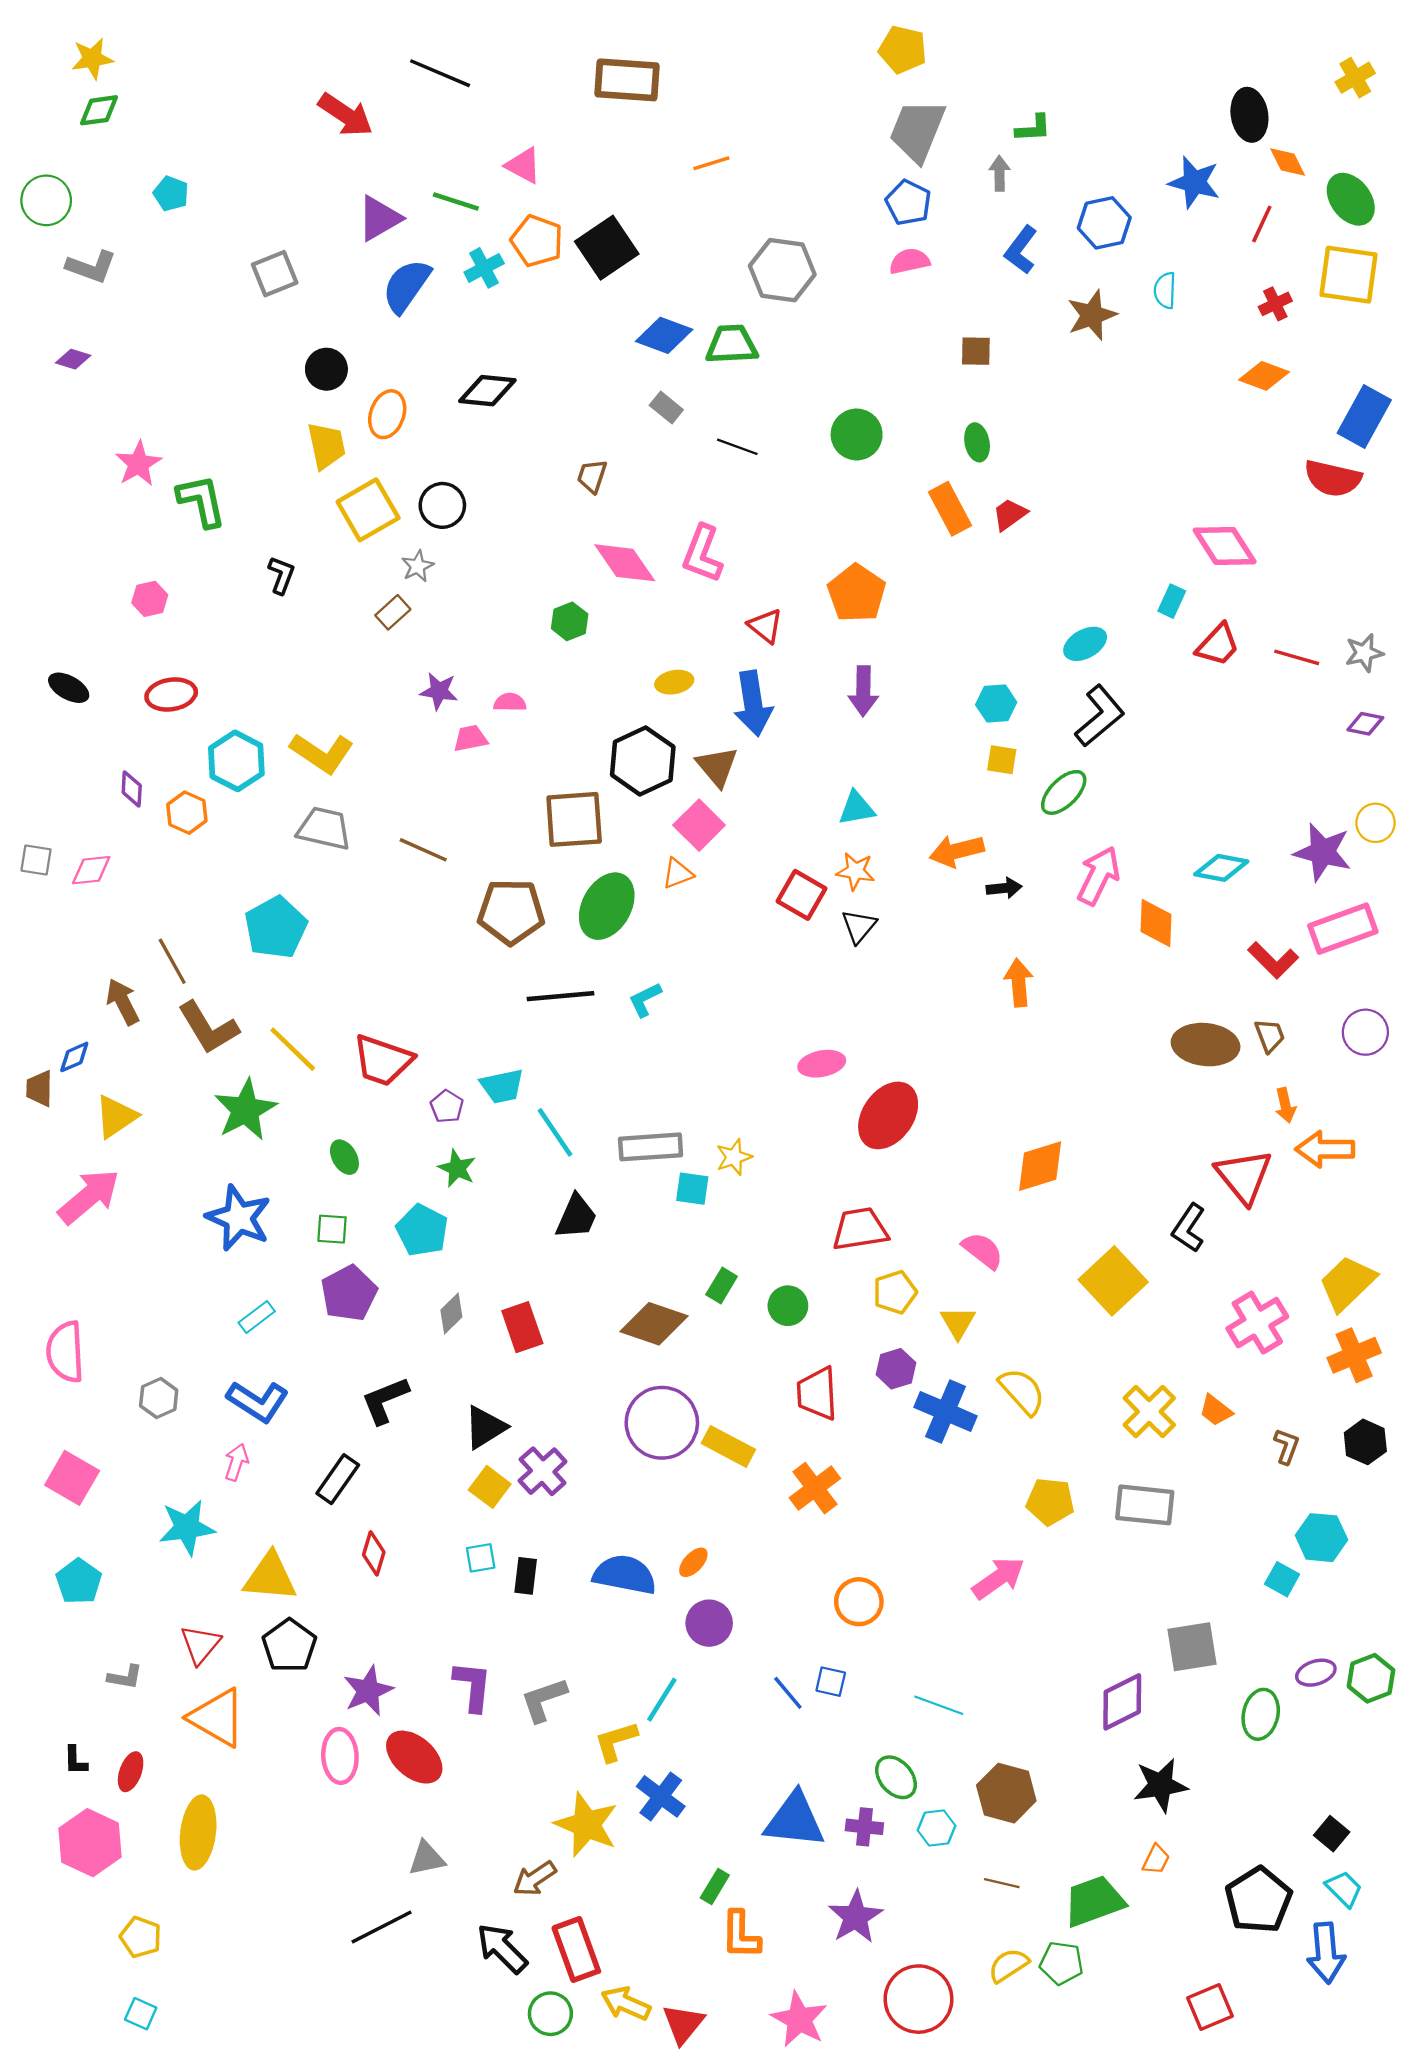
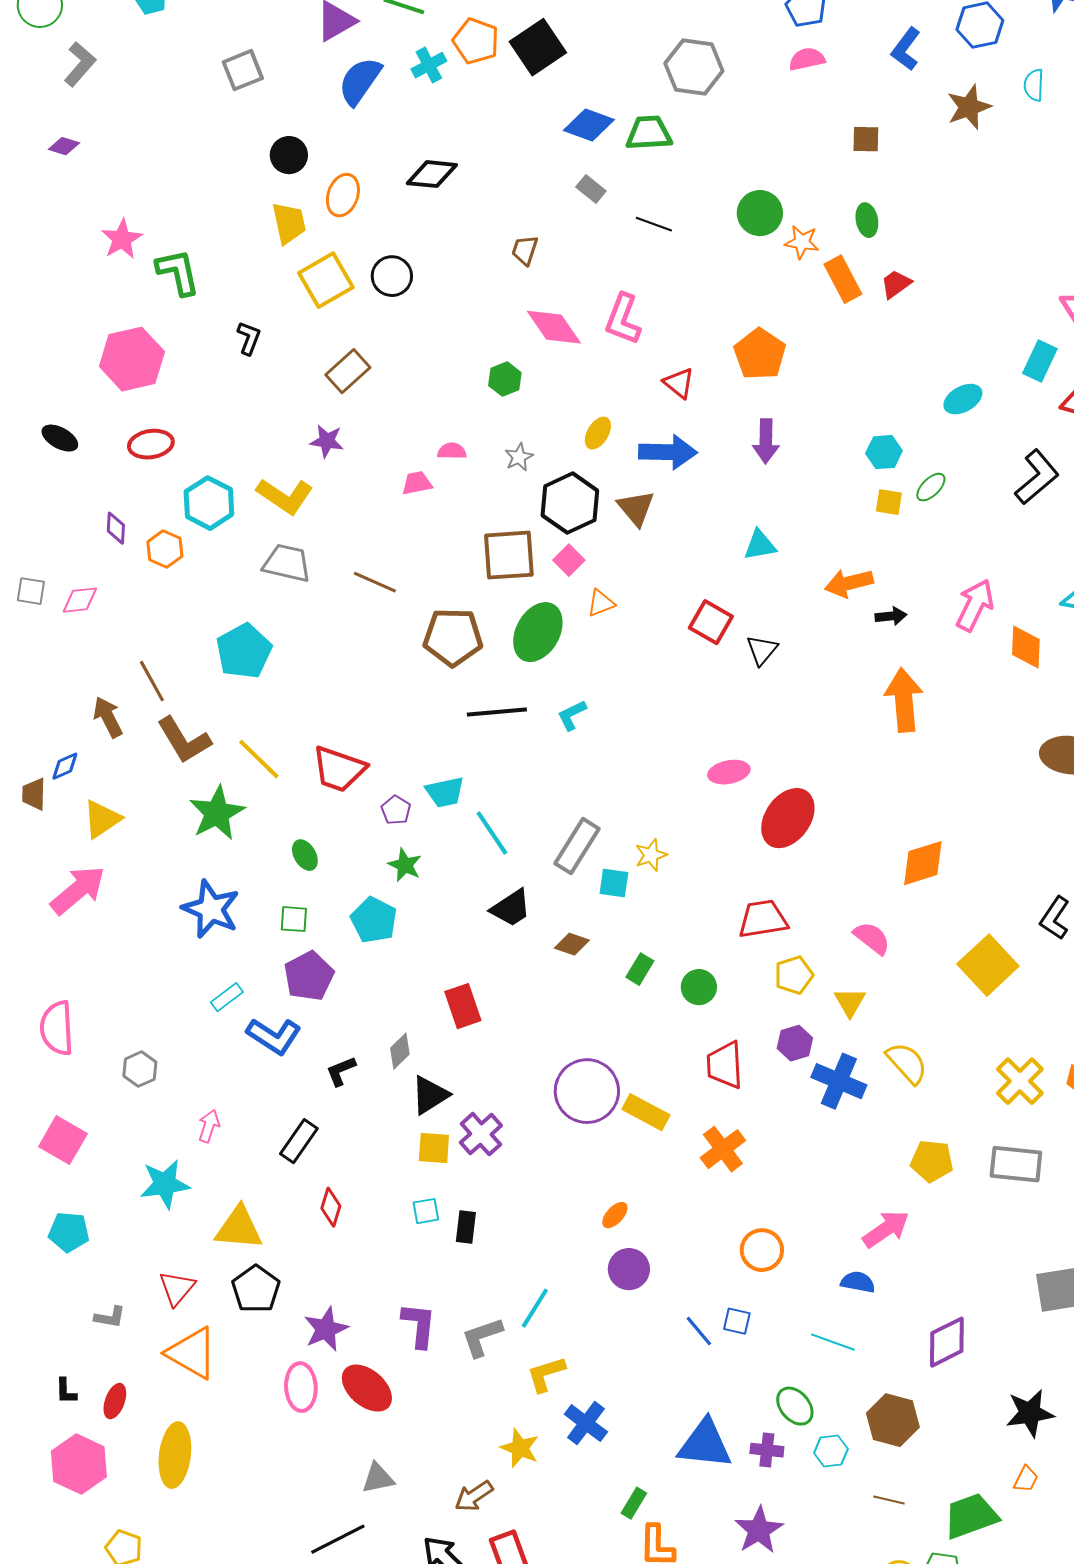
gray L-shape: (91, 267) -> (80, 64), turned -69
gray star: (418, 566) -> (519, 457), moved
pink hexagon: (150, 599) -> (132, 359), size x2.0
cyan rectangle: (1172, 601) -> (1040, 361), size x1.4
brown rectangle: (393, 612) -> (348, 371), size x1.4
yellow ellipse: (674, 682) -> (598, 433), turned -48
purple star: (439, 691) -> (327, 441), moved
blue arrow: (753, 704) -> (668, 452), turned -80
black L-shape: (1100, 716) -> (1037, 477), moved
green ellipse: (1064, 792) -> (931, 487), moved, size x0.7
pink square: (699, 825) -> (569, 560), moved, size x0.7
orange star: (855, 871) -> (802, 242), moved
orange arrow: (1019, 983) -> (904, 700), size x1.5
gray rectangle: (651, 1147) -> (577, 846), turned -54
black trapezoid: (576, 1217) -> (511, 908), turned 33
gray diamond: (451, 1314) -> (400, 1051), moved
brown diamond: (654, 1324) -> (572, 944), moved, size x0.6
black L-shape: (385, 1400) -> (341, 1071), size x0.7
blue L-shape: (258, 1401) -> (274, 1036), moved
yellow square: (490, 1487) -> (434, 1148), turned -33
blue semicircle: (625, 1575) -> (858, 1282), moved, size x0.6
cyan pentagon: (79, 1581) -> (69, 1232), turned -30
cyan line: (662, 1700) -> (535, 1308), moved
purple diamond: (1122, 1702) -> (947, 1342), moved
yellow star: (586, 1825) -> (520, 1448), size x0.7

